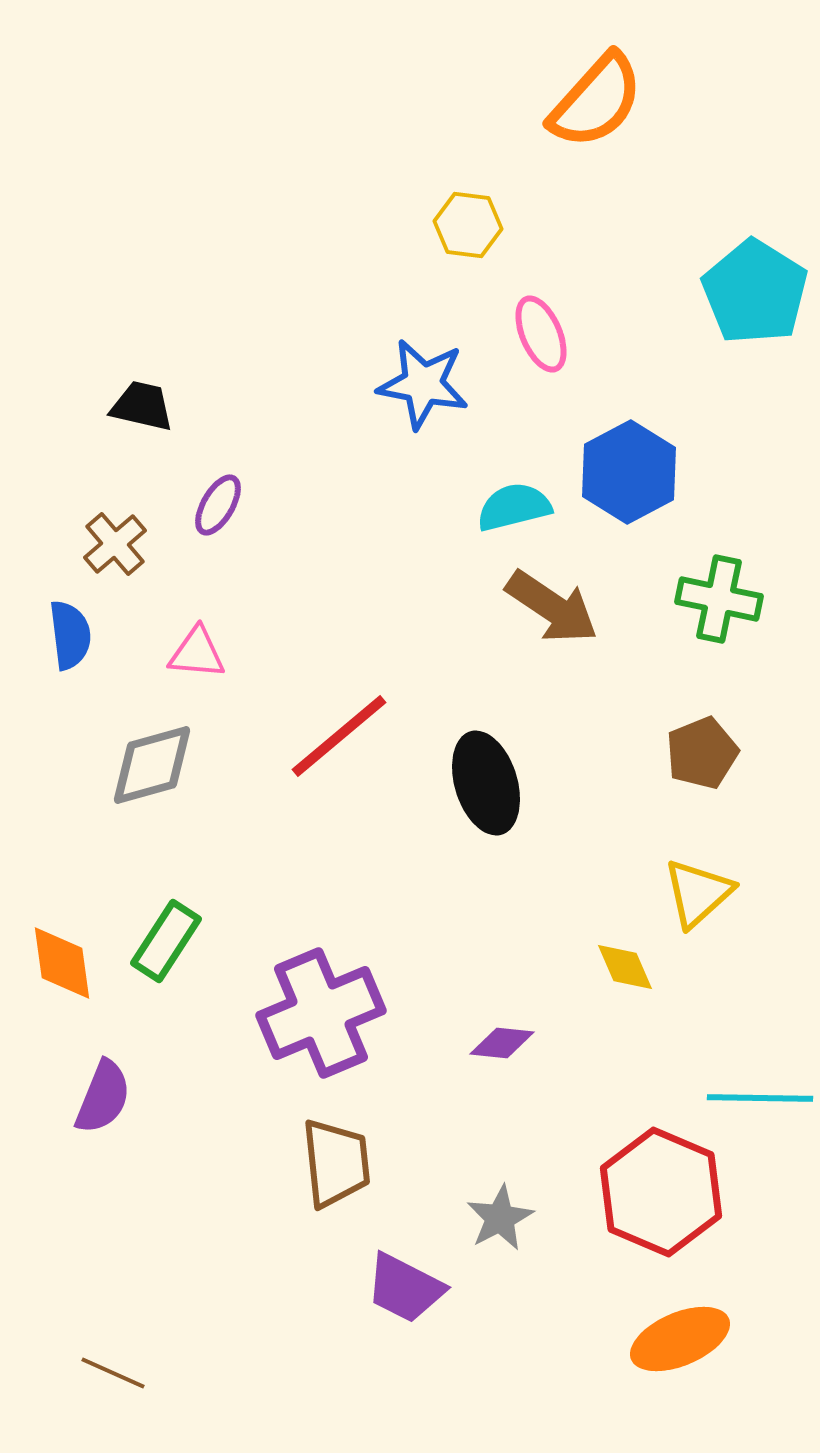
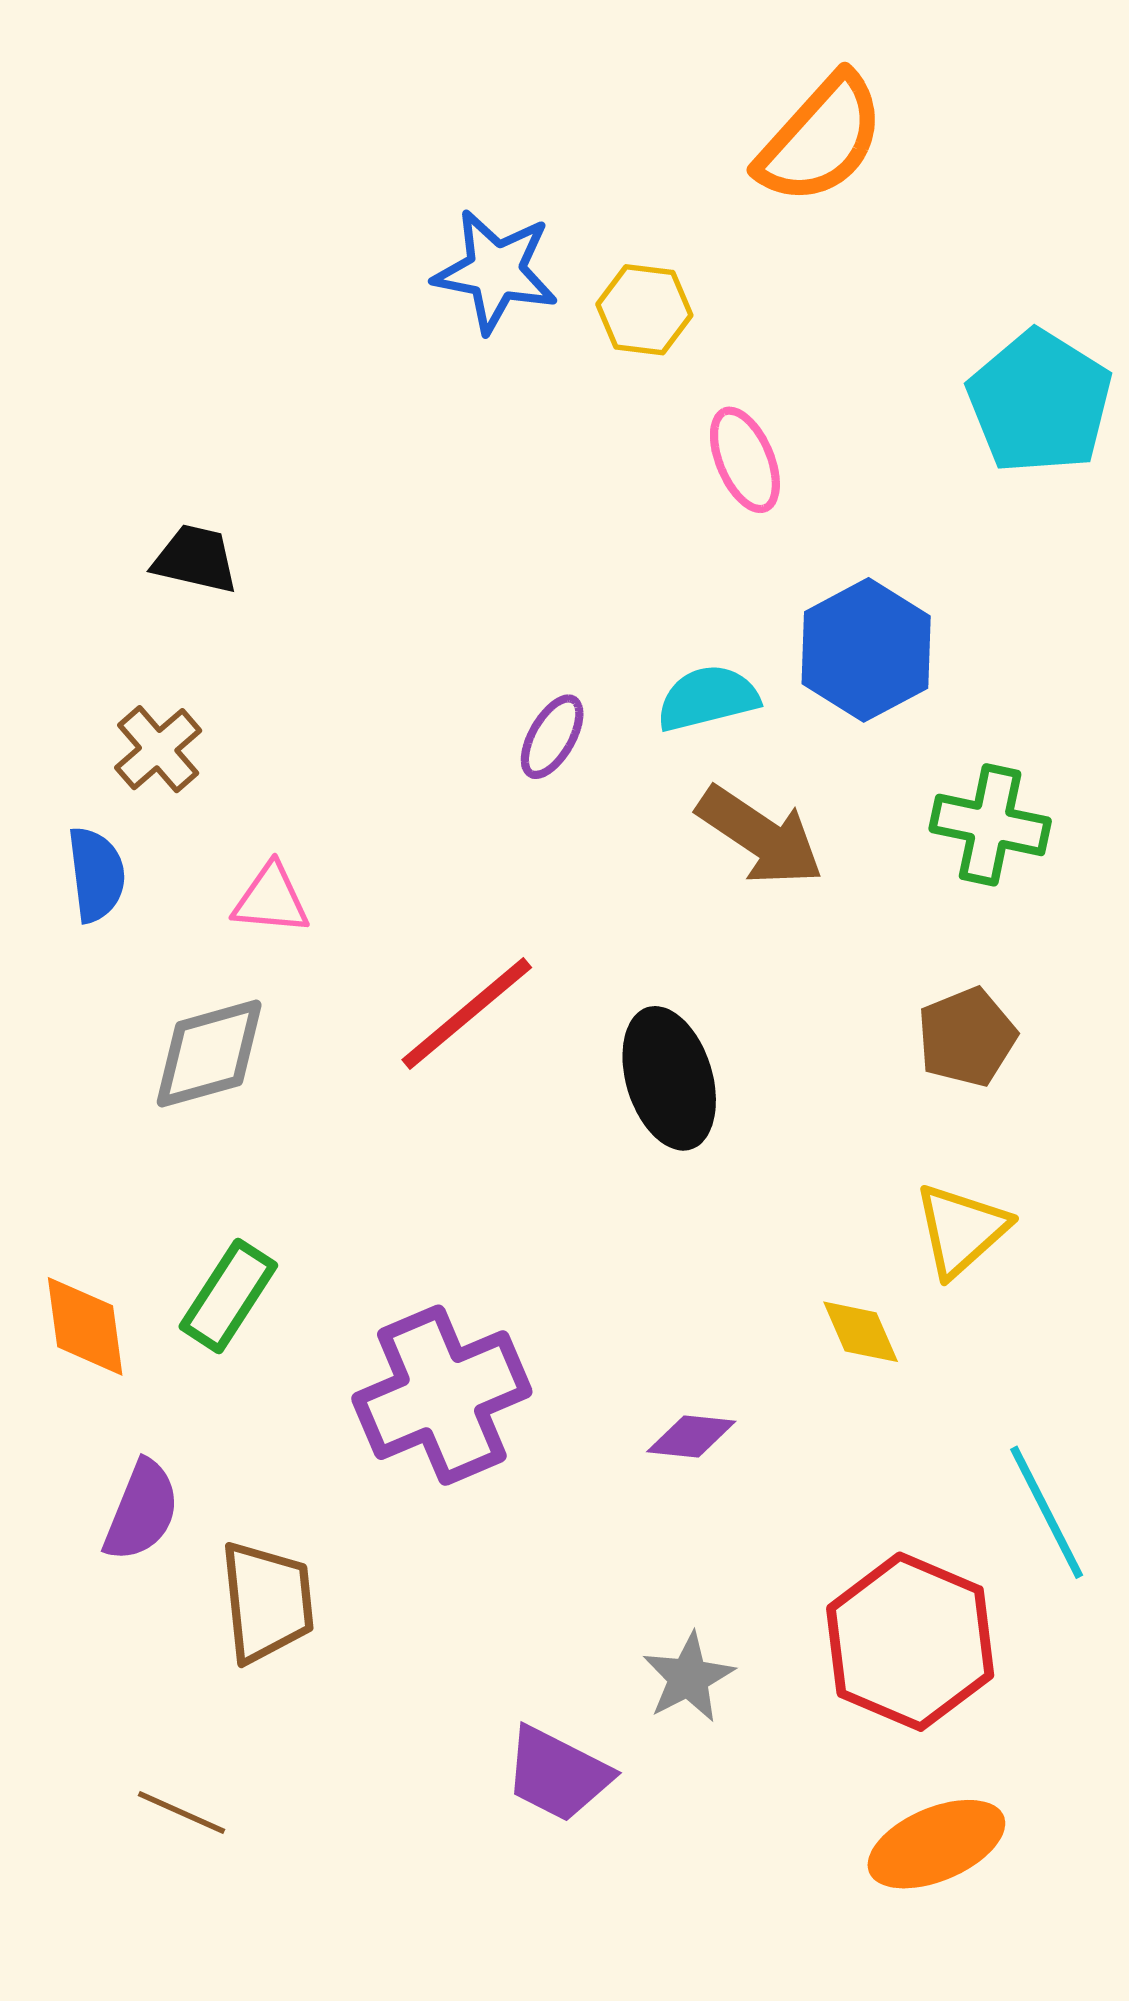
blue star: (423, 384) -> (496, 271), moved
purple ellipse: (218, 505) -> (552, 737), moved
cyan line: (760, 1098) -> (1047, 1512), turned 62
brown trapezoid: (336, 1163) -> (267, 1602), moved
brown line: (113, 1373) -> (182, 1812), moved

